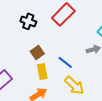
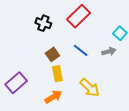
blue line: (65, 62) -> (81, 50), moved

